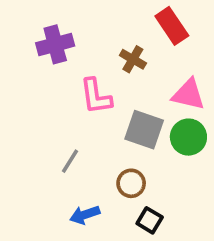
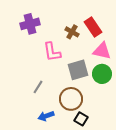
red rectangle: (172, 26) -> (93, 27), moved
gray square: (144, 130) -> (78, 70), turned -35
brown circle: (131, 183) -> (71, 99), size x1.5

